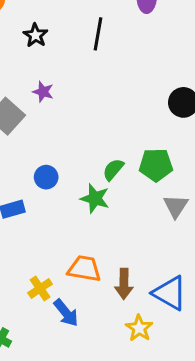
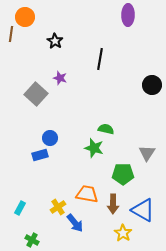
black line: (98, 34) -> (100, 59), moved
green pentagon: (156, 165) -> (123, 174), moved
green semicircle: (113, 170) -> (106, 129), turned 63
blue circle: (46, 177) -> (50, 138), moved

